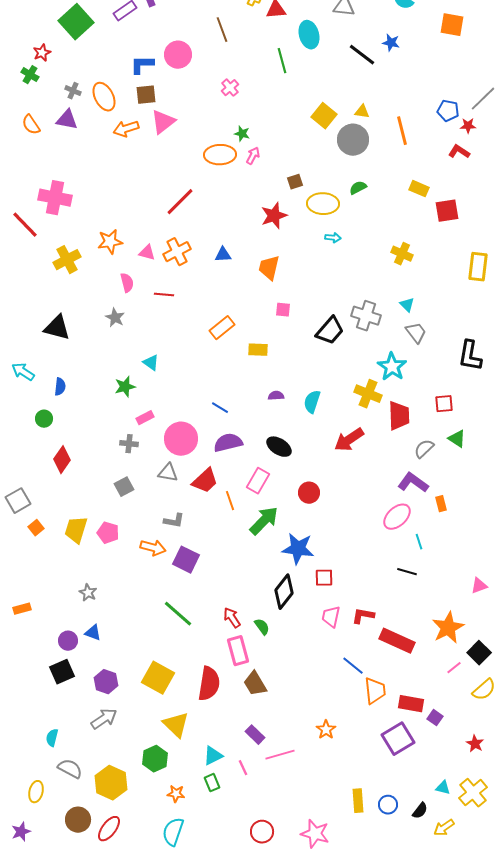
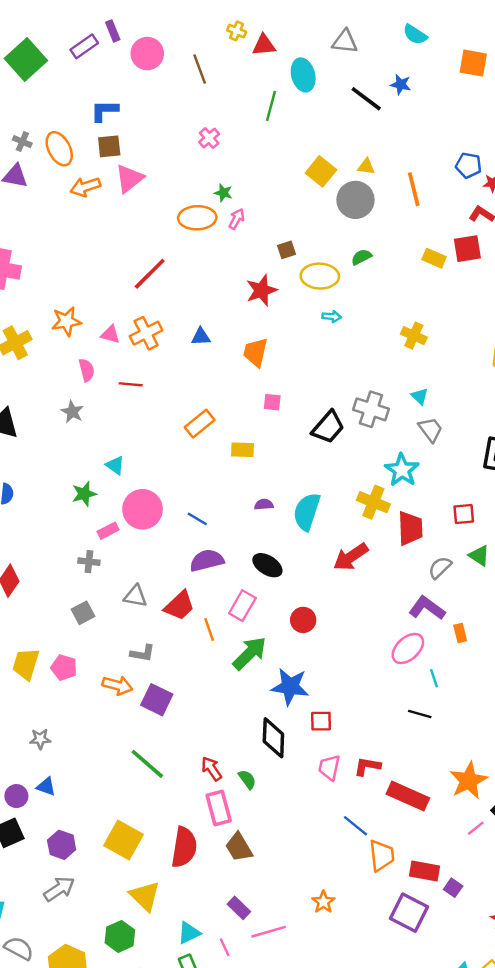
pink circle: (178, 55) -> (147, 54), moved
green line: (282, 61) -> (271, 106), turned 30
red square: (447, 211) -> (467, 249), moved
cyan semicircle: (312, 402) -> (307, 512), size x1.4
pink circle: (181, 439) -> (143, 509), moved
black diamond: (284, 592) -> (273, 738), turned -36
gray star: (88, 593) -> (40, 739), turned -30
purple square: (398, 739) -> (409, 913), turned -32

